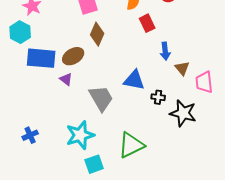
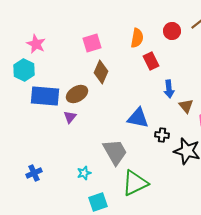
purple triangle: (66, 79) -> (70, 117), turned 32
gray trapezoid: (101, 98) -> (115, 152), moved
cyan star: (80, 135) -> (84, 173), size x0.5

